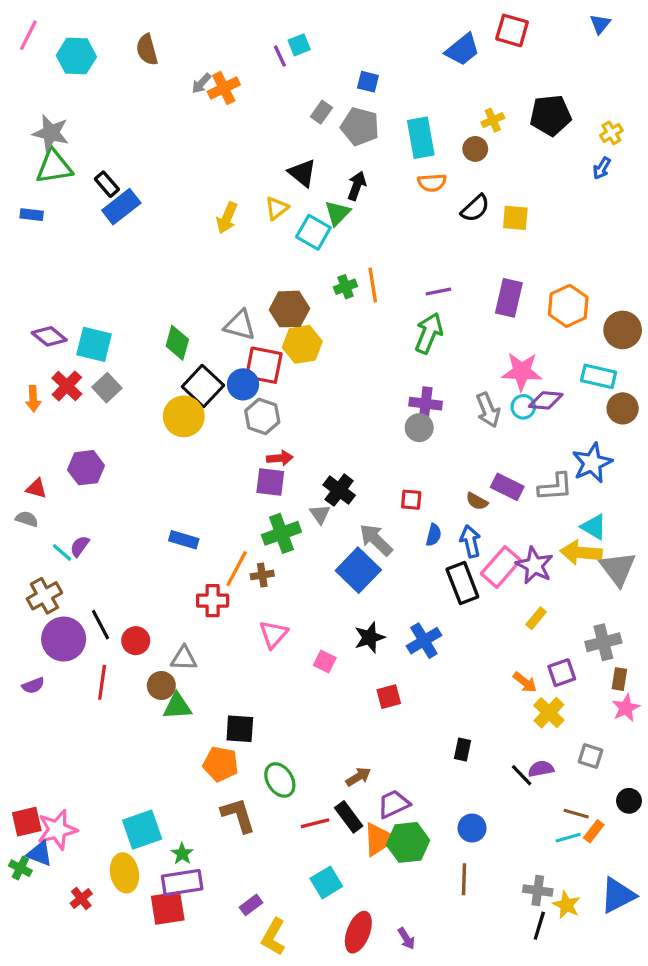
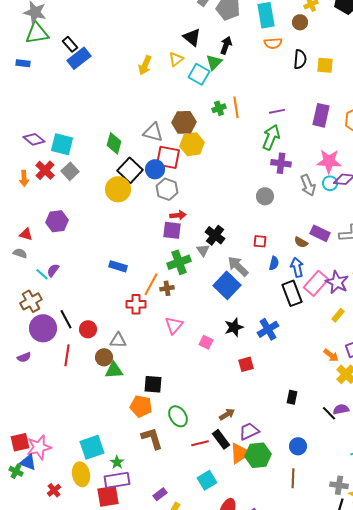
black semicircle: (475, 208) -> (300, 59), turned -42
purple cross: (426, 404) -> (281, 163), moved

